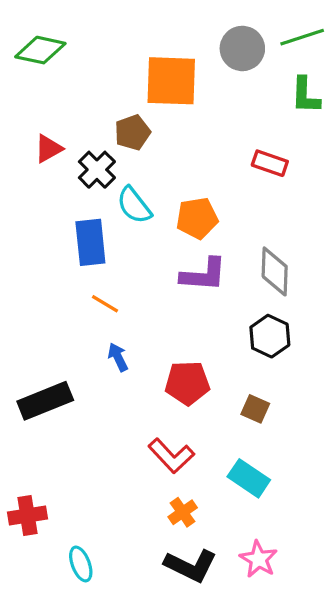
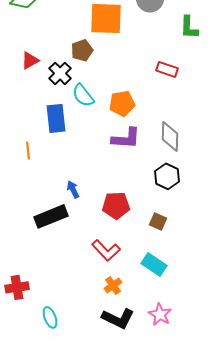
orange line: (105, 304) -> (28, 150), moved, turned 54
black rectangle: (45, 401) -> (51, 216), moved

